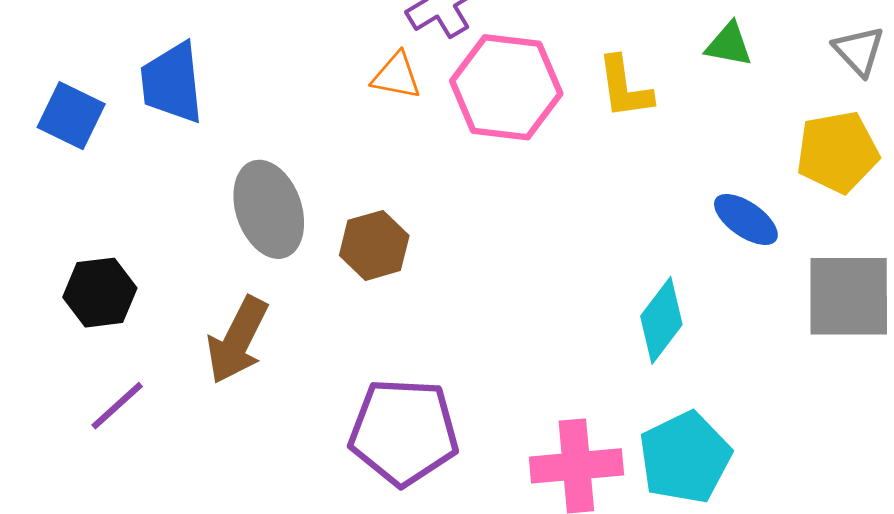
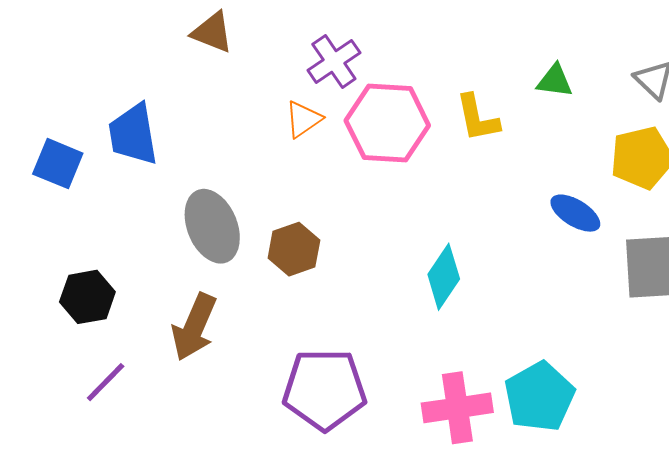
orange triangle: (396, 76) -> (303, 119), turned -42
cyan diamond: (661, 320) -> (444, 277), moved

